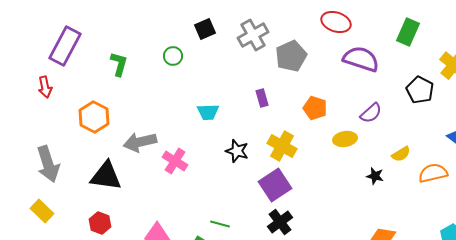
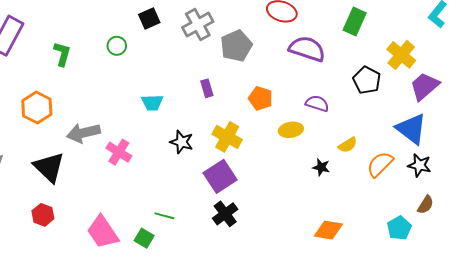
purple semicircle: (371, 113) -> (317, 103), turned -120
orange semicircle: (433, 173) -> (380, 164), turned -32
black triangle: (106, 176) -> (49, 167), turned 36

